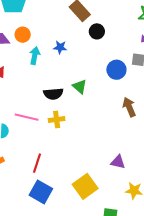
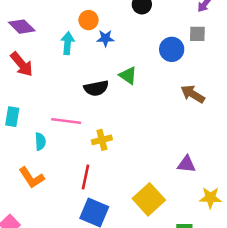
orange circle: (23, 35) -> (88, 20), moved
blue star: (60, 47) -> (105, 38), moved
brown arrow: (129, 107) -> (193, 94), turned -30
yellow cross: (57, 120) -> (102, 140), moved

